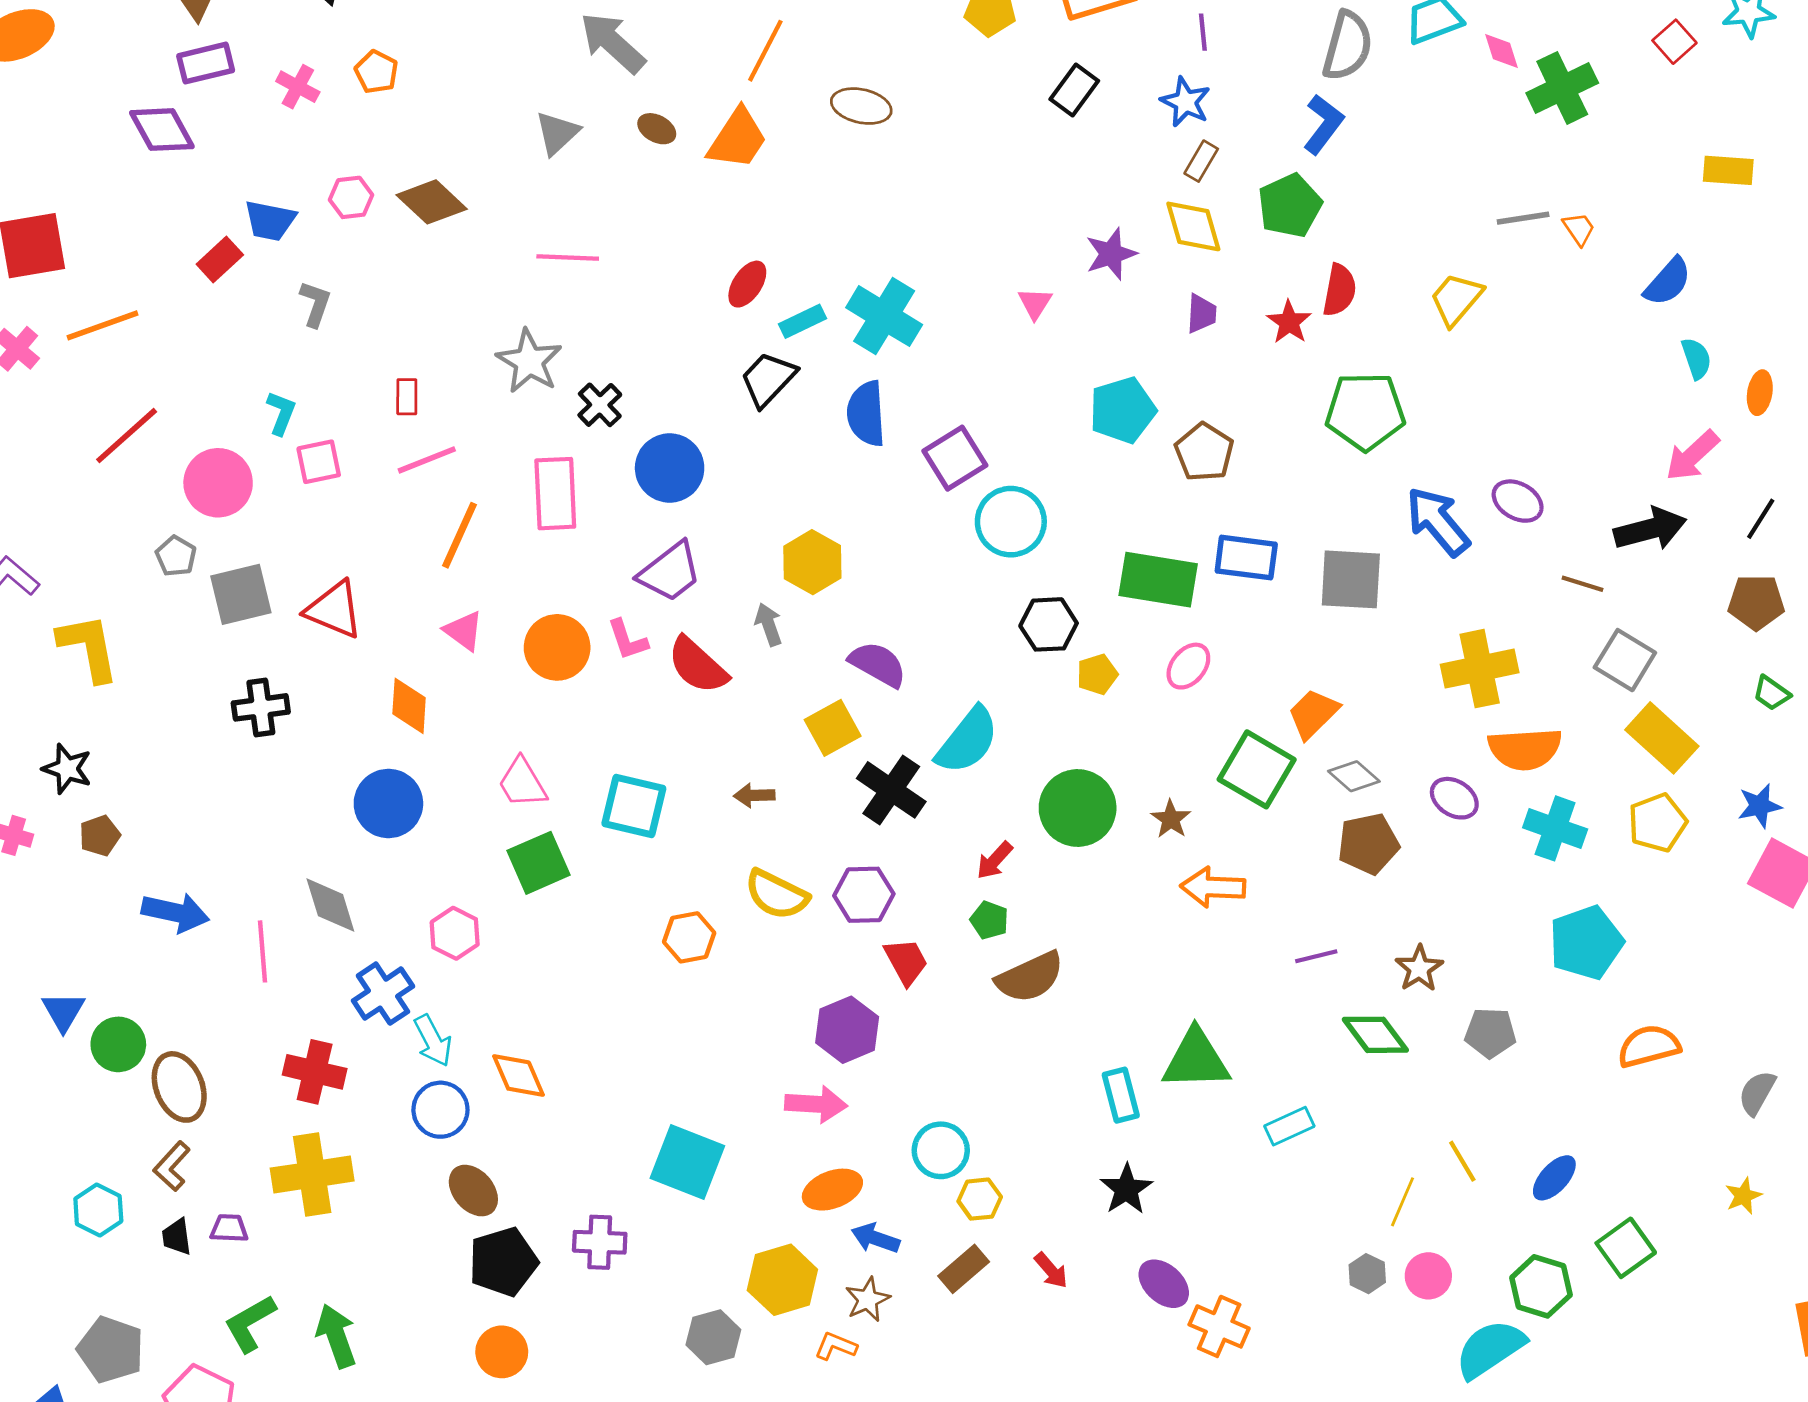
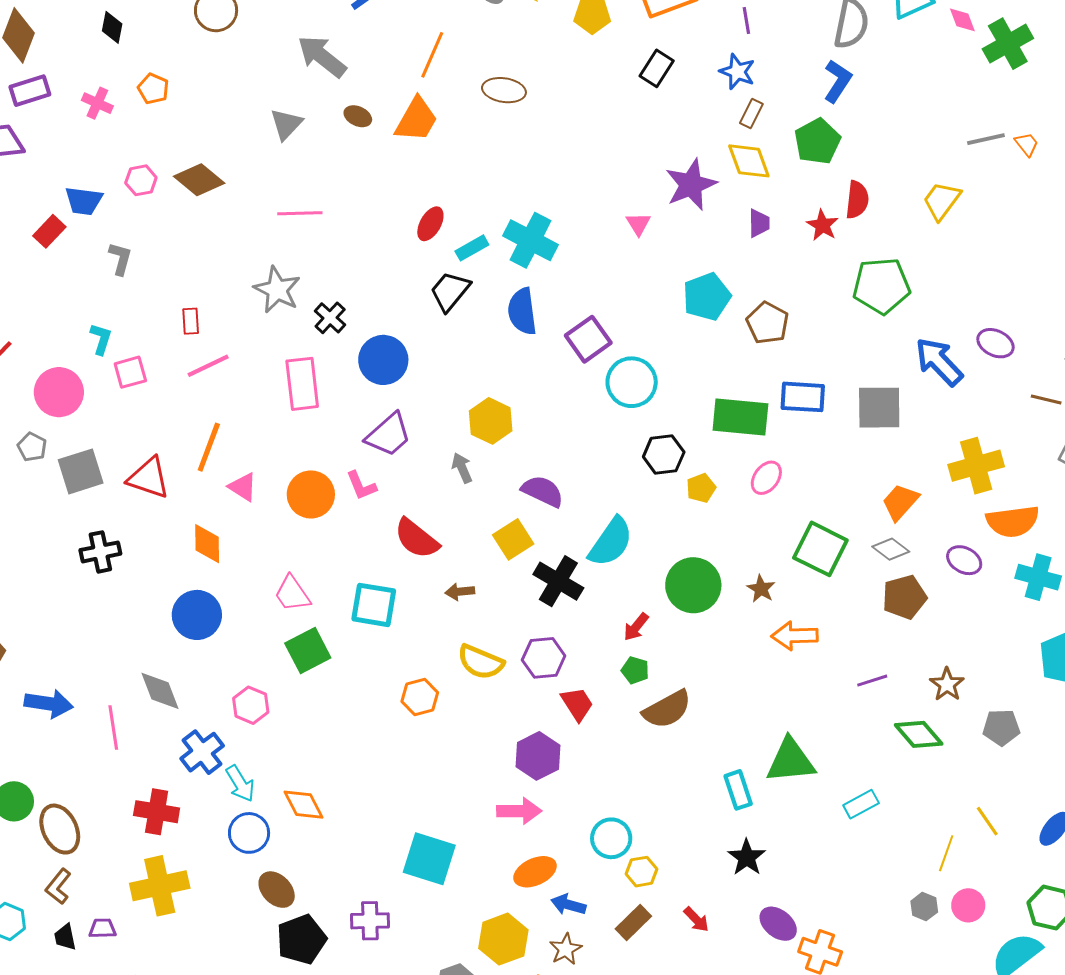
purple star: (1111, 254) -> (691, 185), size x1.4
orange line: (459, 535) -> (209, 447), moved
red semicircle: (698, 665) -> (417, 539), moved
orange trapezoid: (1313, 714) -> (900, 502), moved

